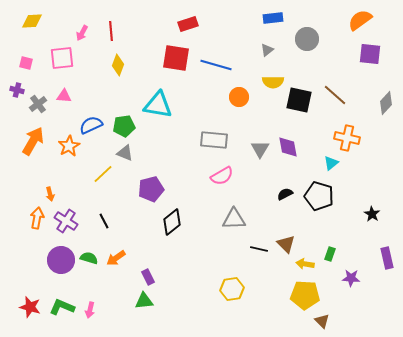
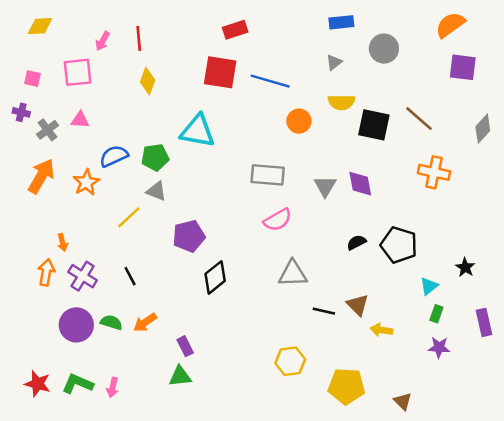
cyan triangle: (331, 163) -> (429, 286), moved
green rectangle: (330, 254) -> (436, 314), moved
yellow pentagon: (305, 295) -> (346, 386), moved

